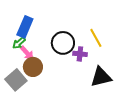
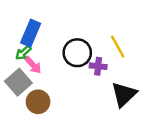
brown circle: (33, 67) -> (38, 102), moved
black triangle: (101, 77) -> (124, 94), turned -30
gray square: (16, 80) -> (18, 82), moved

